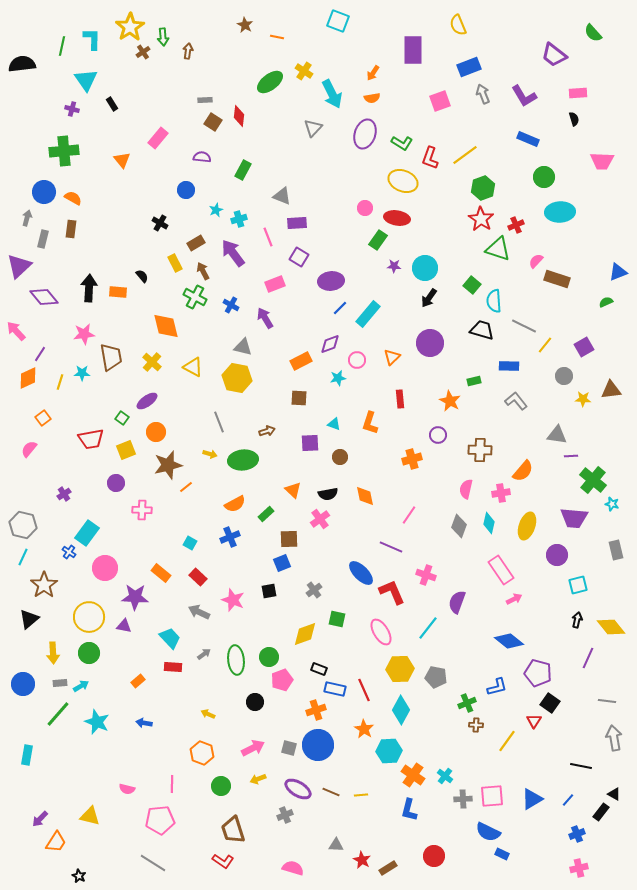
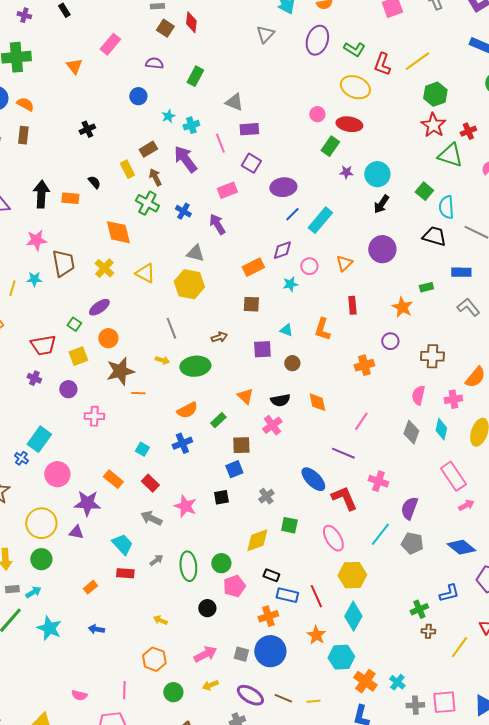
black cross: (160, 223) -> (87, 129), moved, turned 35
orange line: (186, 487) -> (138, 393), turned 40
purple cross: (64, 494) -> (34, 378), moved, turned -32
gray pentagon: (436, 677) -> (412, 543), moved

